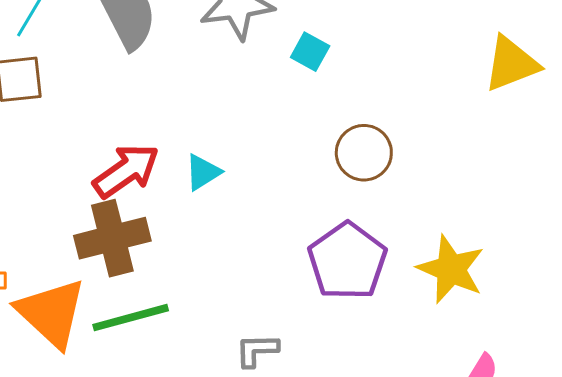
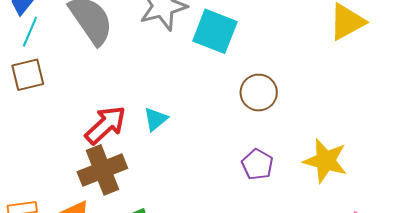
cyan square: (310, 52) -> (215, 31), size x1.8
purple pentagon: (347, 261) -> (257, 165), size x0.6

